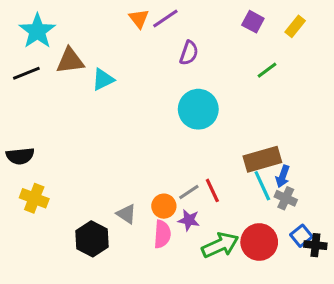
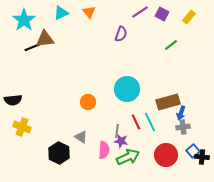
purple line: (165, 19) -> (140, 12), moved
black line: (26, 73) -> (33, 47), moved
cyan triangle: (103, 80) -> (61, 13), moved
cyan circle: (198, 109) -> (127, 89), moved
cyan line: (262, 186) -> (150, 122), moved
gray line: (189, 192) -> (117, 131), moved, turned -48
gray cross: (286, 198) -> (183, 127), turned -32
orange circle: (164, 206) -> (88, 102), moved
green arrow: (220, 245) -> (128, 157), moved

